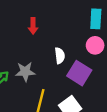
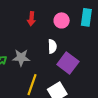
pink circle: (95, 45) -> (62, 20), moved

